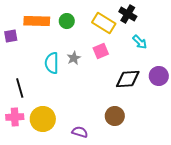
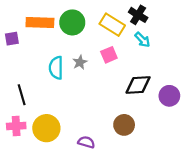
green circle: (67, 21) -> (72, 22), size x1.5
cyan arrow: (140, 42) -> (142, 40), moved
purple circle: (159, 76) -> (169, 96), moved

